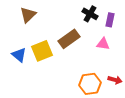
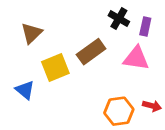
brown triangle: (28, 15) -> (32, 33), moved
pink triangle: (103, 44) -> (136, 58), size x1.5
blue triangle: (19, 55) -> (25, 90), moved

